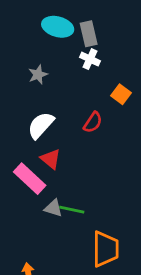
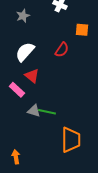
orange square: (121, 94) -> (82, 30), turned -32
pink rectangle: (30, 179) -> (17, 90), size x0.7

